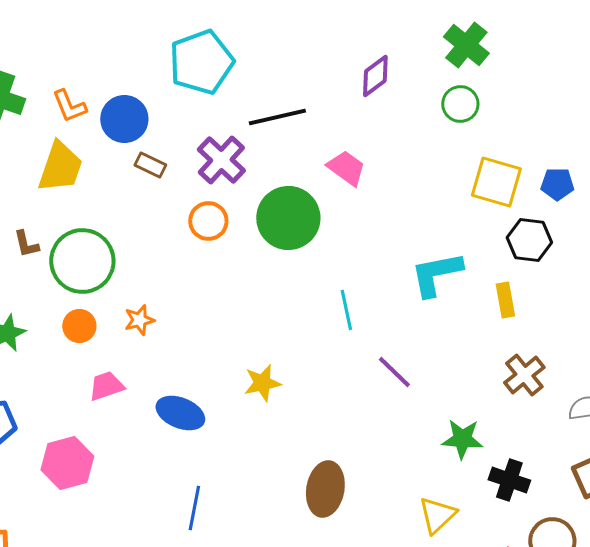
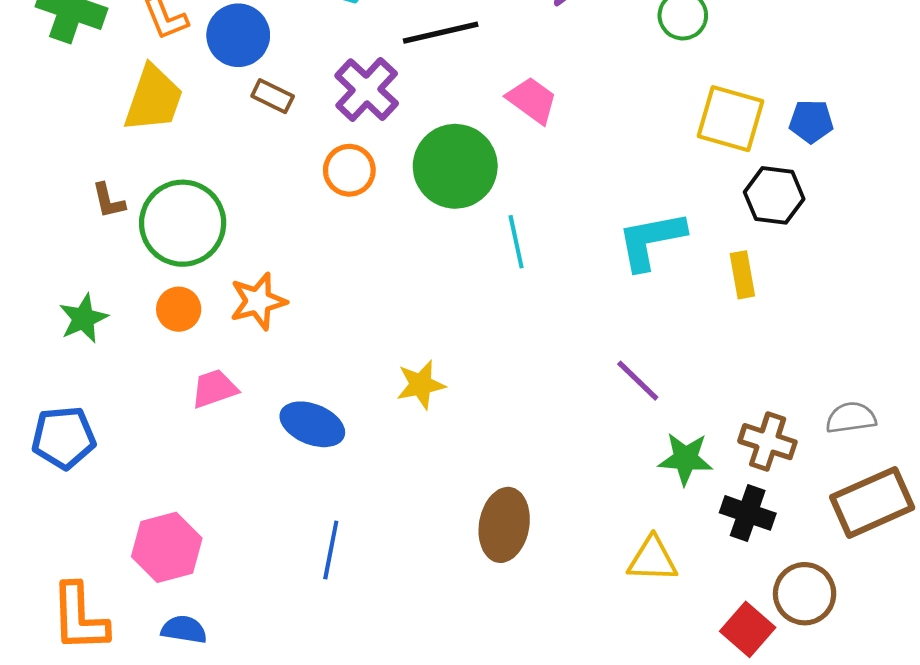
cyan line: (346, 310) -> (516, 242), moved
orange star: (139, 320) -> (258, 301), size x1.4
purple line: (394, 372) -> (638, 381), moved
brown cross: (524, 375) -> (768, 442), moved, turned -33
pink hexagon: (67, 463) -> (167, 547), moved
yellow triangle: (437, 515) -> (652, 559), turned 45

